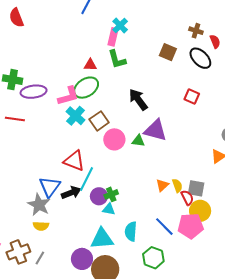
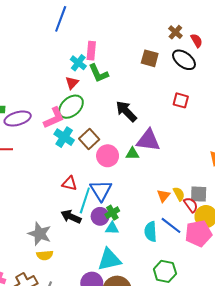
cyan cross: (120, 25) -> (78, 63), moved
brown cross: (196, 31) -> (175, 32), turned 32
red triangle: (90, 65) -> (72, 83), turned -40
red triangle: (74, 161) -> (69, 184), size x0.7
blue triangle: (50, 187) -> (101, 190), moved
black arrow: (71, 193) -> (71, 217), turned -126
blue line: (164, 227) -> (171, 225), moved
cyan semicircle: (131, 231) -> (151, 232), moved

